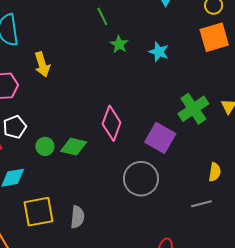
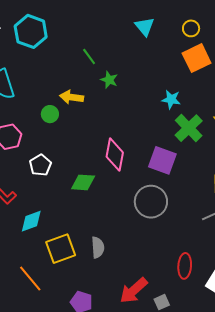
cyan star: (159, 52) -> (171, 99), moved
yellow arrow: (42, 64) -> (72, 97), moved, turned 125
white pentagon: (15, 127) -> (40, 165), moved
green circle: (45, 146) -> (50, 114), moved

